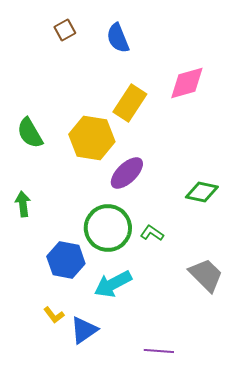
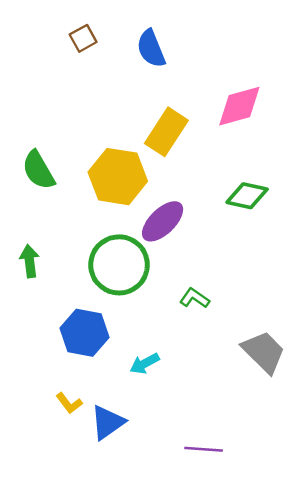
green diamond: (202, 192) -> (247, 196), moved
green circle: (108, 228) -> (119, 265), moved
cyan arrow: (113, 284) -> (145, 363), size x0.6

